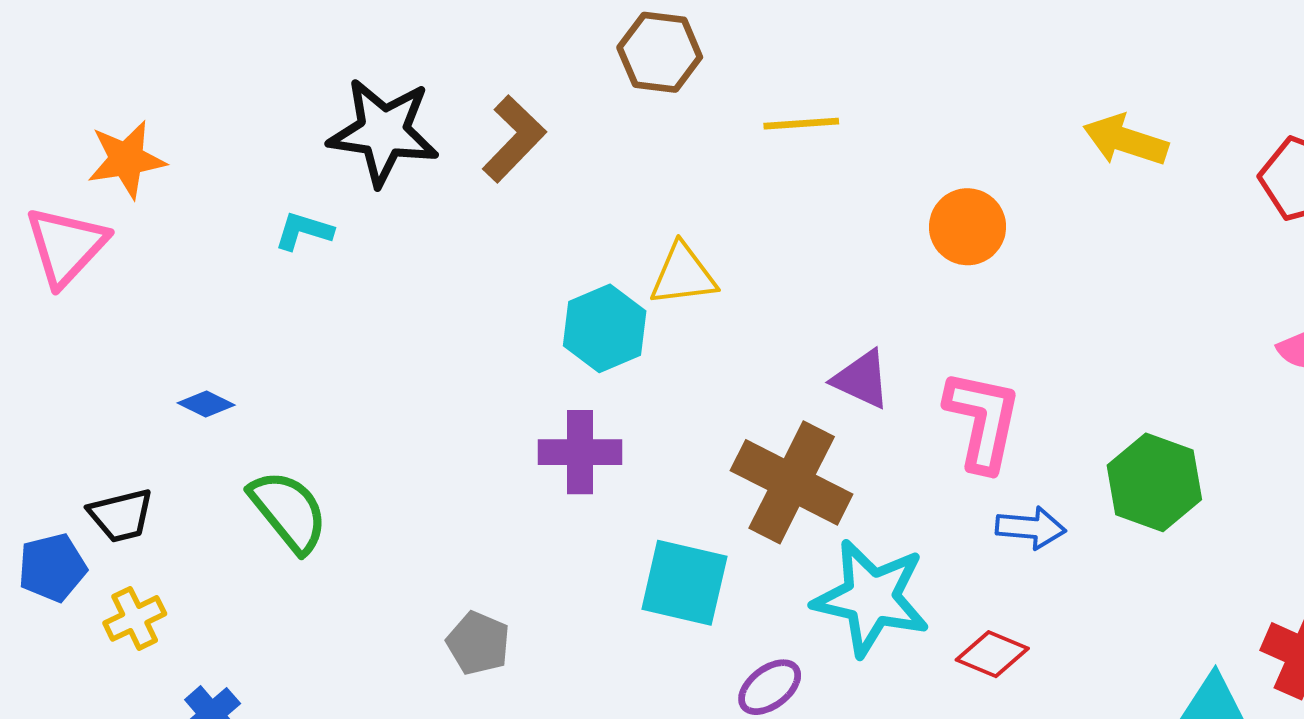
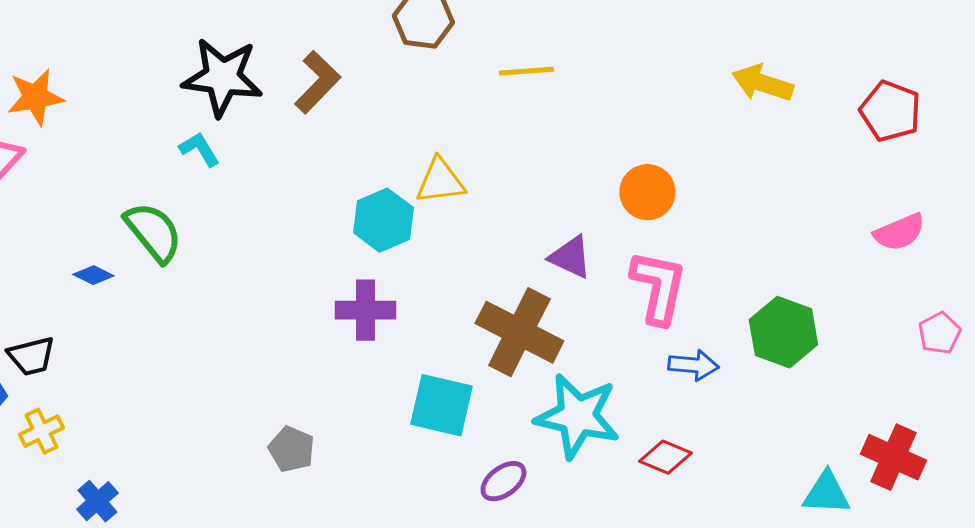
orange circle: (968, 227) -> (647, 192), moved
cyan L-shape: (304, 231) -> (199, 149), moved, turned 42
green semicircle: (289, 511) -> (153, 232), moved

